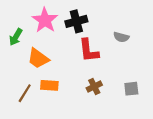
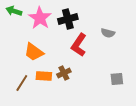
green arrow: (16, 37) -> (14, 11), moved, turned 77
red L-shape: (89, 51) -> (79, 45), turned 40
brown cross: (94, 86) -> (64, 73), moved

